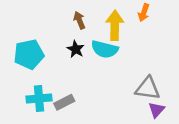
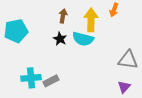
brown arrow: (79, 20) -> (63, 16), turned 32
cyan pentagon: (29, 54) -> (16, 31), moved
gray triangle: (148, 88) -> (128, 60), moved

